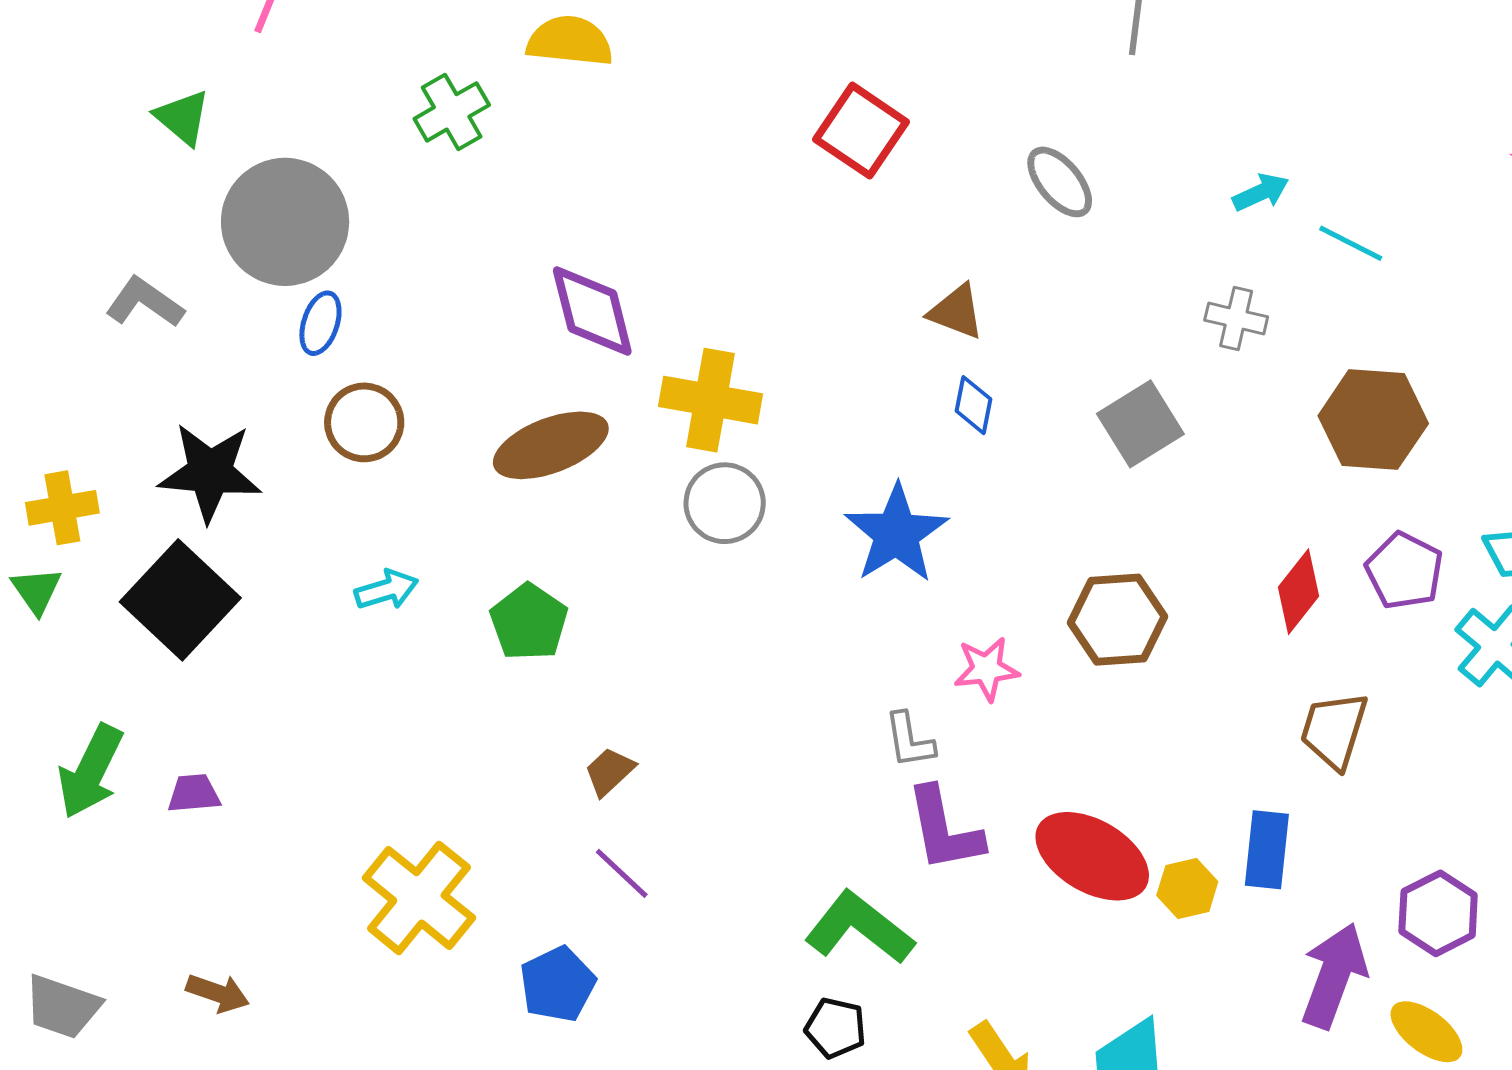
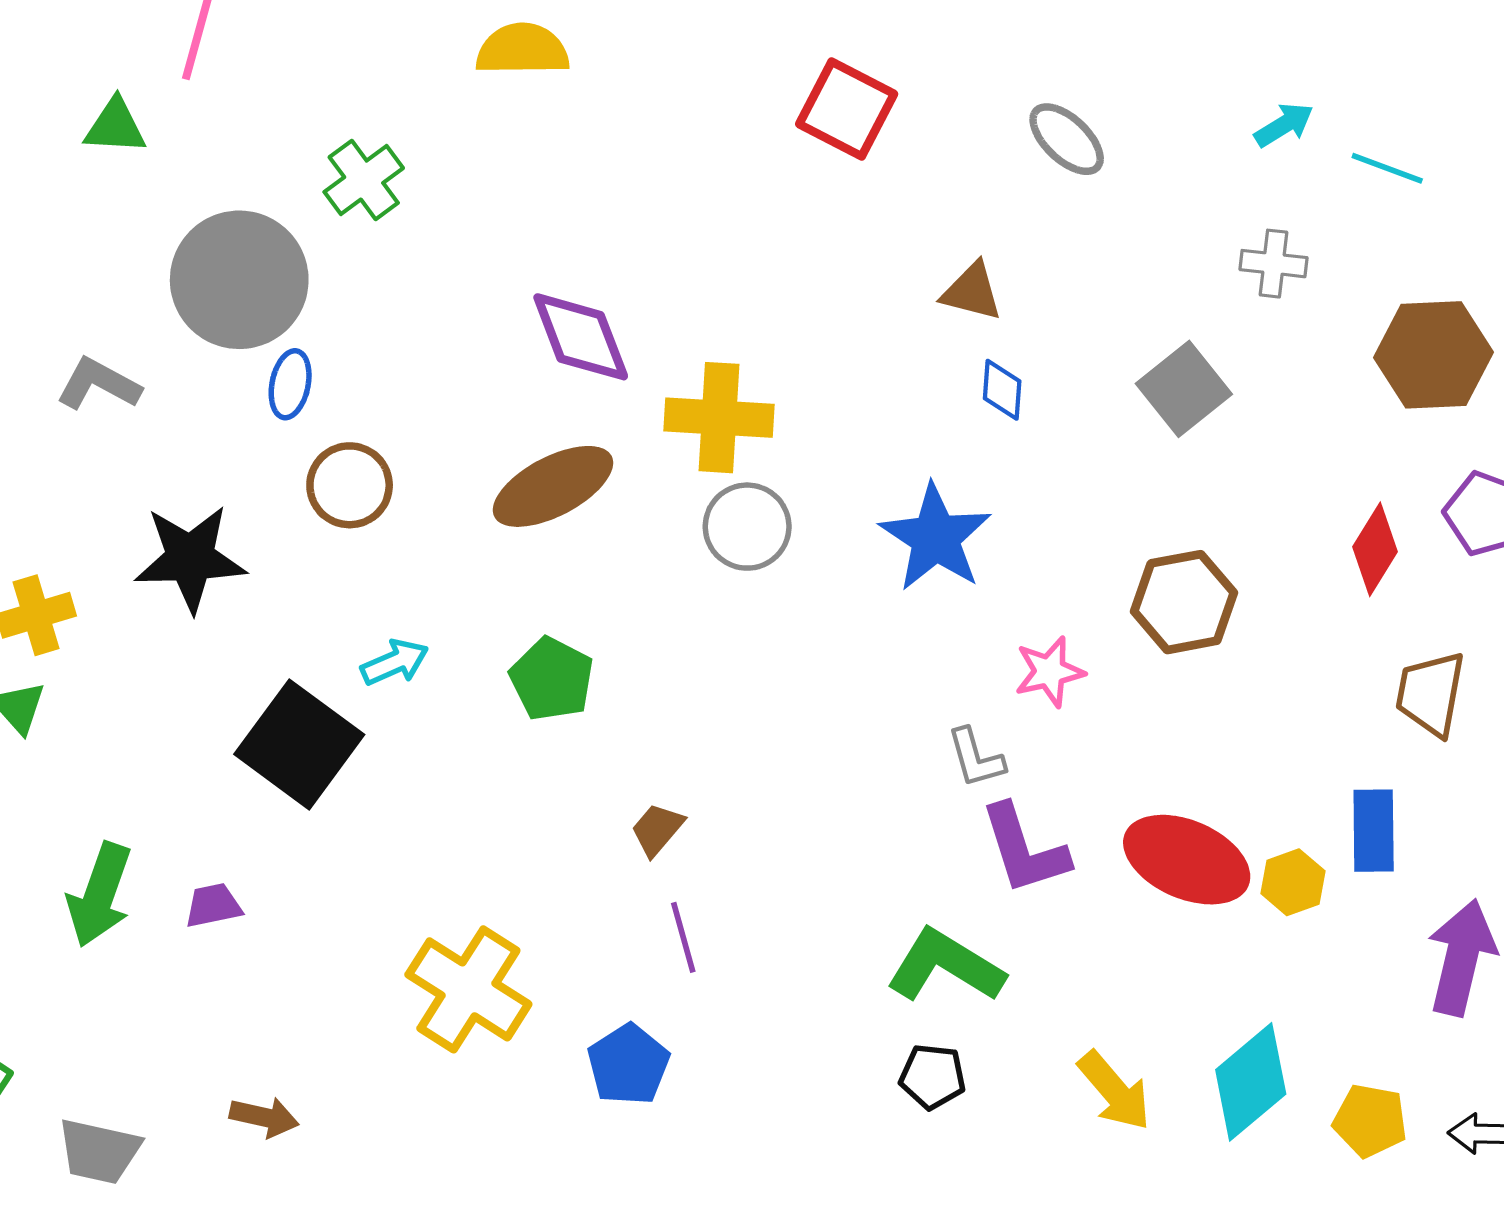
green cross: (452, 112) -> (364, 180), moved
green triangle: (183, 117) -> (115, 126), moved, turned -30
black square: (180, 600) -> (299, 744), moved
purple line: (622, 873) -> (683, 937), turned 38

